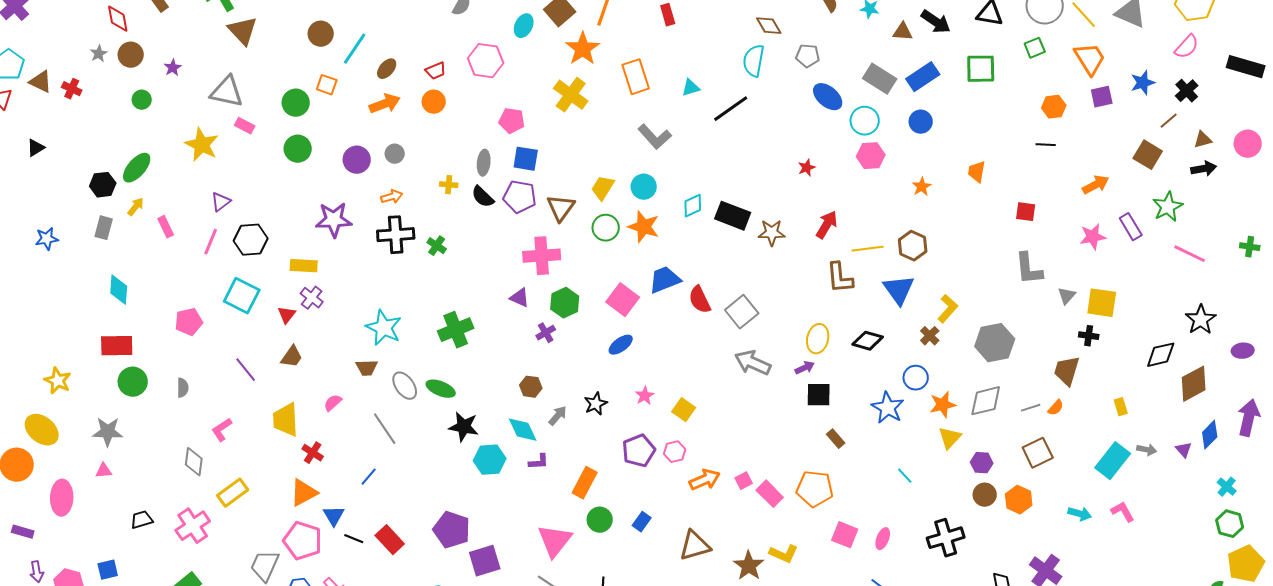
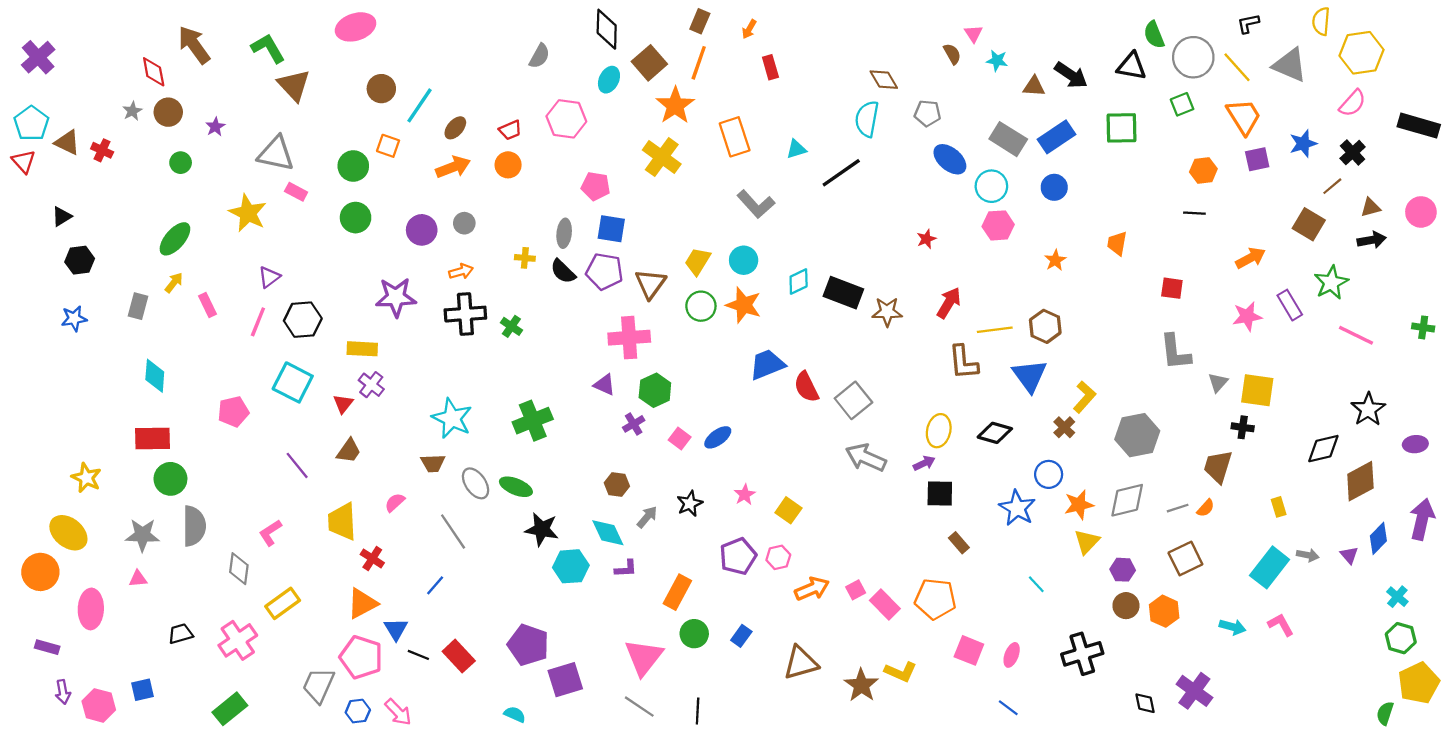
black hexagon: (103, 185) -> (80, 260), moved
pink square: (623, 300) -> (680, 439), moved, size x0.6
gray semicircle: (183, 388) -> (194, 526), moved, size x1.8

